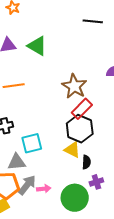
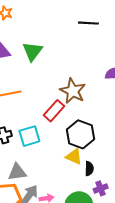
green triangle: (37, 46) -> (32, 51), turned 40
red rectangle: (82, 109) -> (54, 111), moved
cyan square: (32, 143) -> (29, 136), moved

